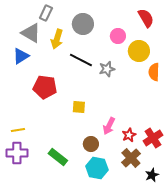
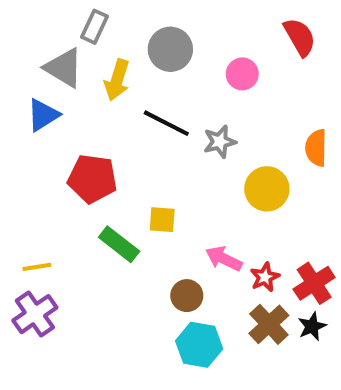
yellow circle: (139, 51) -> (267, 189), moved
pink arrow: (109, 126) -> (224, 259), turned 90
purple cross: (17, 153) -> (35, 314), turned -35
green rectangle: (58, 157) -> (119, 244), moved
black star: (152, 175) -> (312, 326), moved

